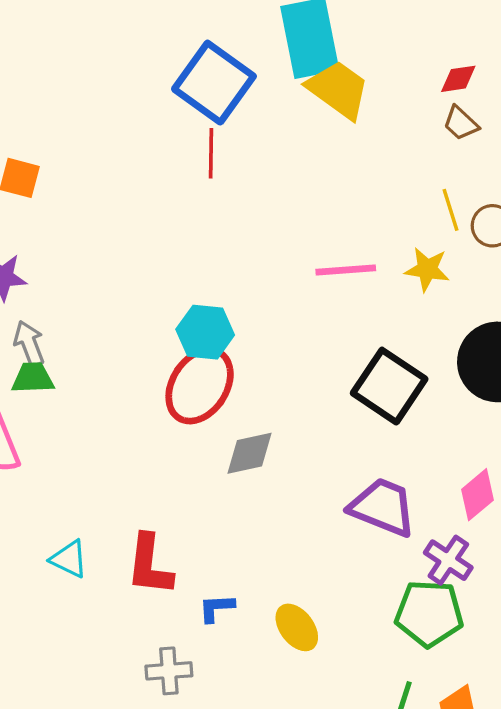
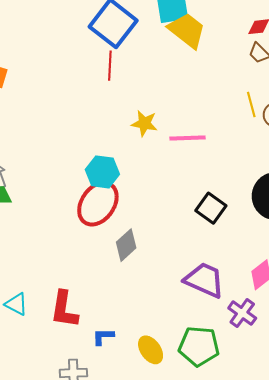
yellow star: (427, 269) -> (144, 123), moved
black square: (389, 386) -> (211, 208), size x0.7
gray diamond: (250, 453) -> (126, 245), turned -32
green pentagon: (429, 613) -> (199, 346), moved

